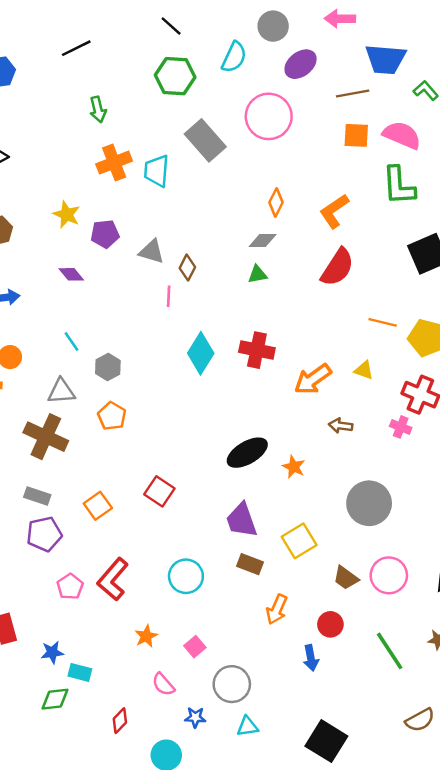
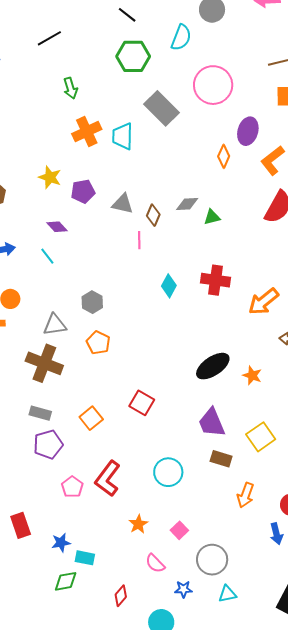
purple ellipse: (301, 64) -> (248, 131), moved, turned -32
gray diamond: (263, 240) -> (187, 204), moved
cyan line: (72, 341) -> (47, 256), moved
cyan diamond: (201, 353) -> (169, 286), size x0.7

